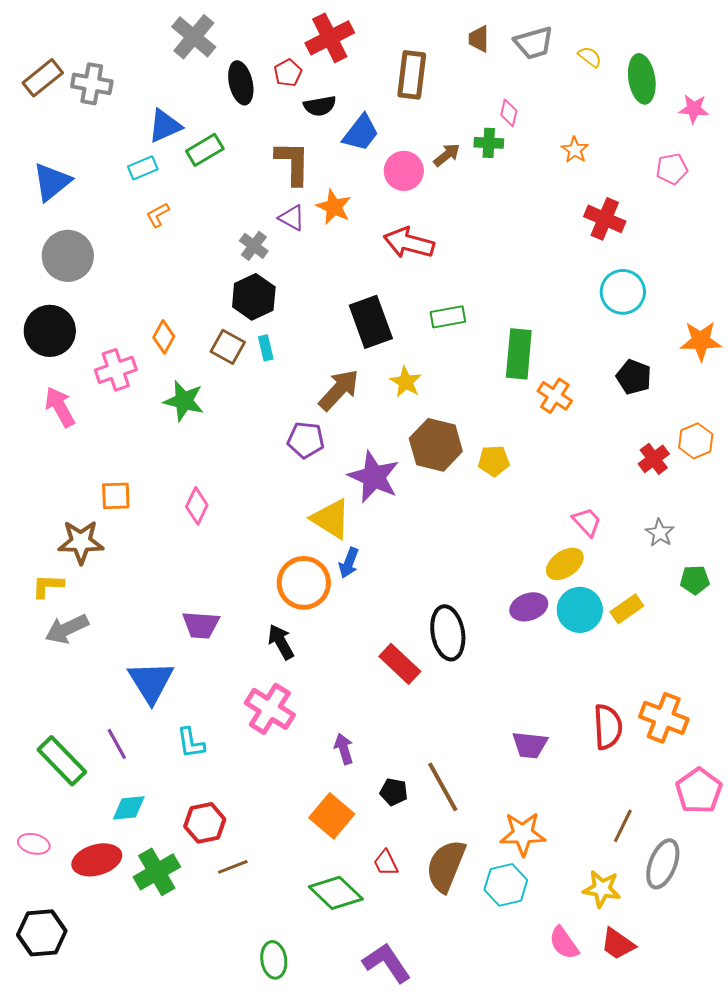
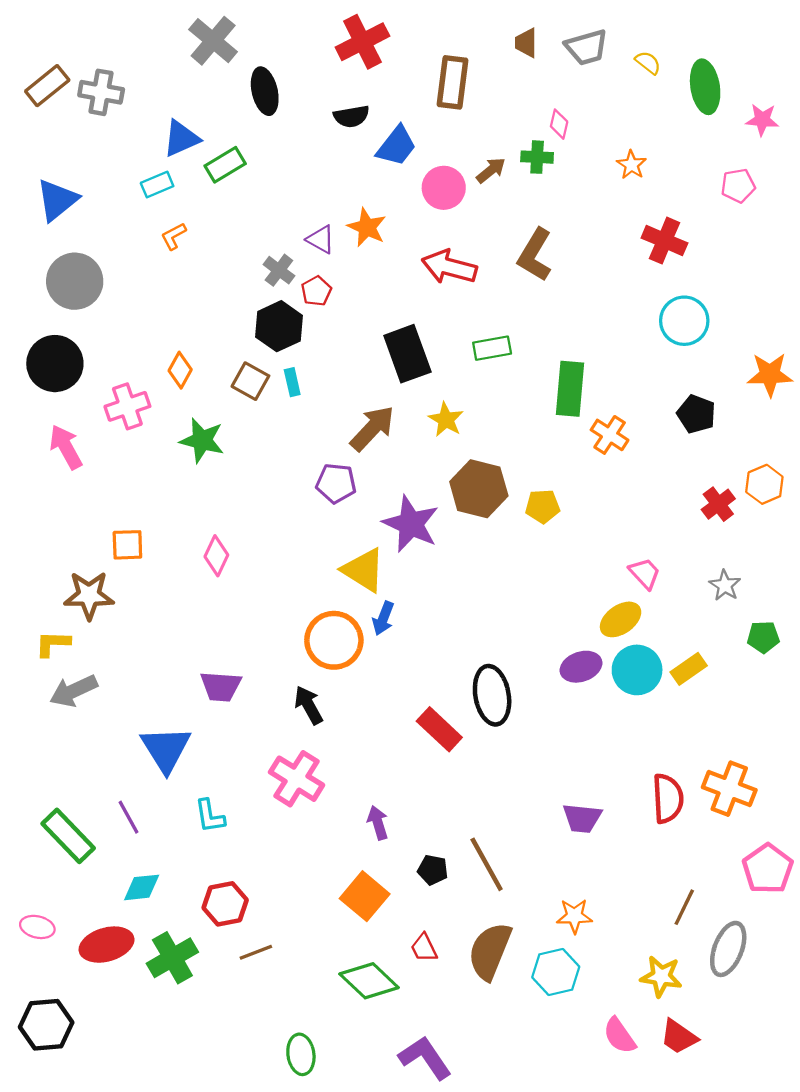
red pentagon: (288, 73) -> (316, 291), moved
brown L-shape: (293, 163) -> (535, 255), moved, turned -150
orange star: (523, 834) -> (574, 916), size x0.7

